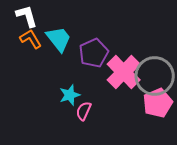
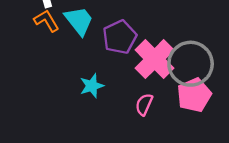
pink semicircle: (84, 111) -> (144, 104), moved

